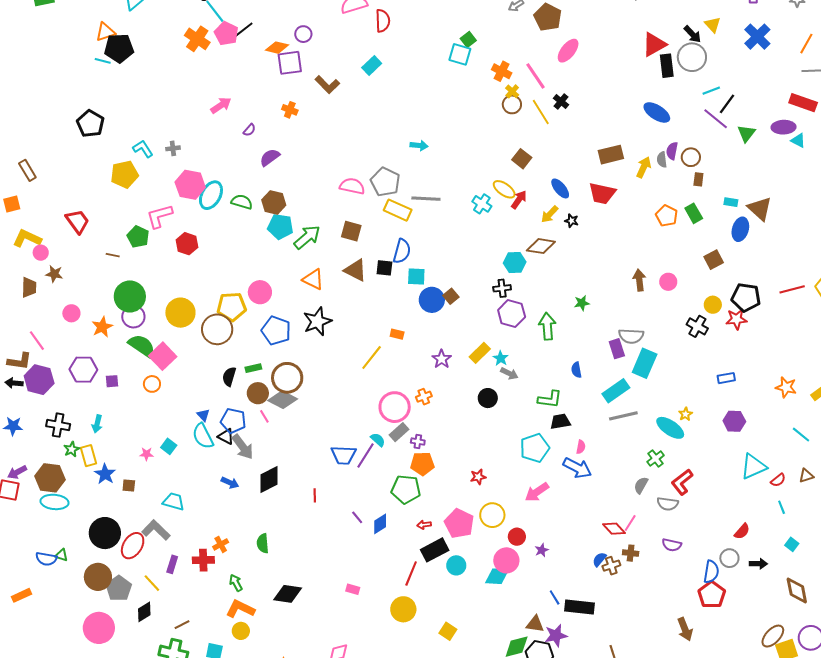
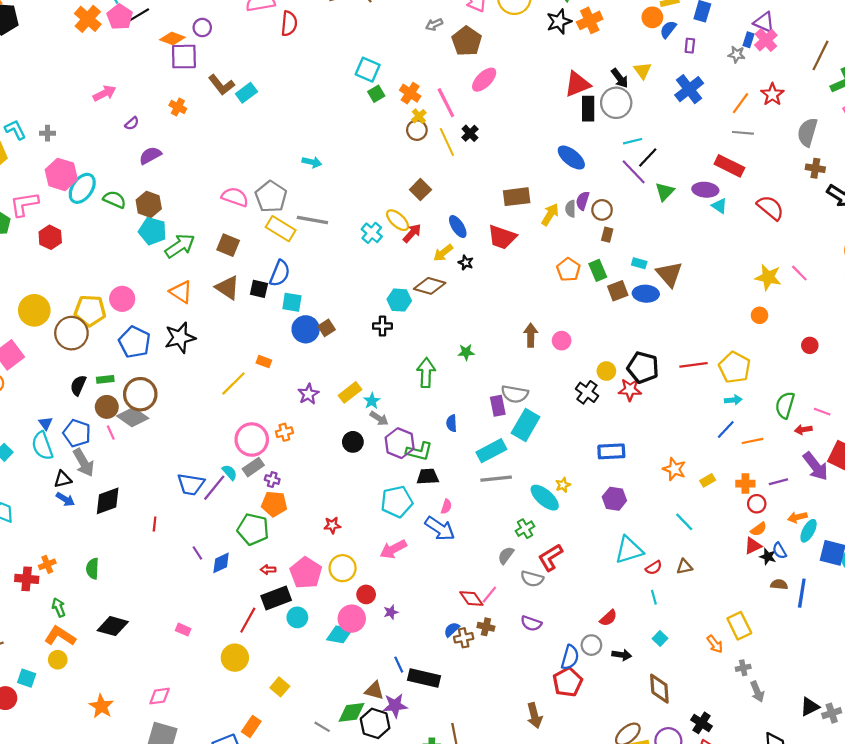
green square: (468, 40) -> (376, 94), moved
cyan rectangle: (372, 66) -> (246, 93), moved
blue ellipse: (740, 229) -> (646, 294), turned 70
brown square: (714, 260) -> (618, 291), moved
purple hexagon: (512, 313) -> (400, 443), moved
blue rectangle: (726, 378) -> (611, 451), size x1.4
black triangle: (226, 437) -> (63, 479), moved, turned -48

